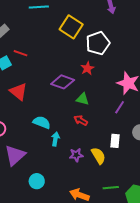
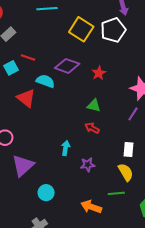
white pentagon: (98, 43) -> (113, 30), moved
purple diamond: (63, 82) -> (67, 66), moved
cyan semicircle: (42, 122) -> (45, 81), moved
yellow semicircle: (98, 156) -> (126, 172), moved
green line: (111, 188) -> (116, 193), moved

